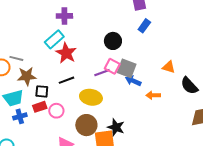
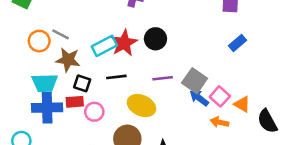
blue rectangle: (144, 26) -> (238, 43), moved
cyan rectangle: (54, 39) -> (104, 46), moved
black circle: (113, 41) -> (155, 39), moved
pink square: (112, 66) -> (220, 96), moved
orange triangle: (169, 67) -> (242, 104), moved
blue cross: (20, 116) -> (47, 108), size x1.6

